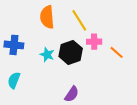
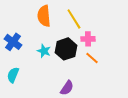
blue cross: (14, 45) -> (13, 42), turned 30
orange line: (117, 52) -> (92, 58), moved

